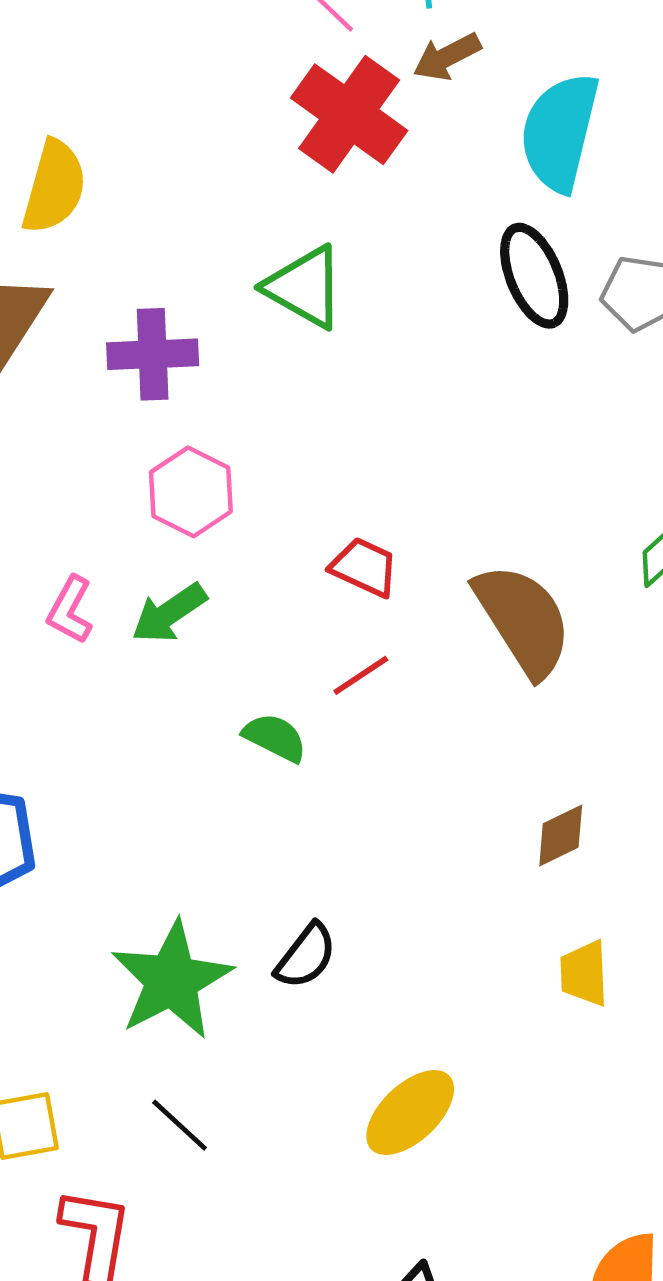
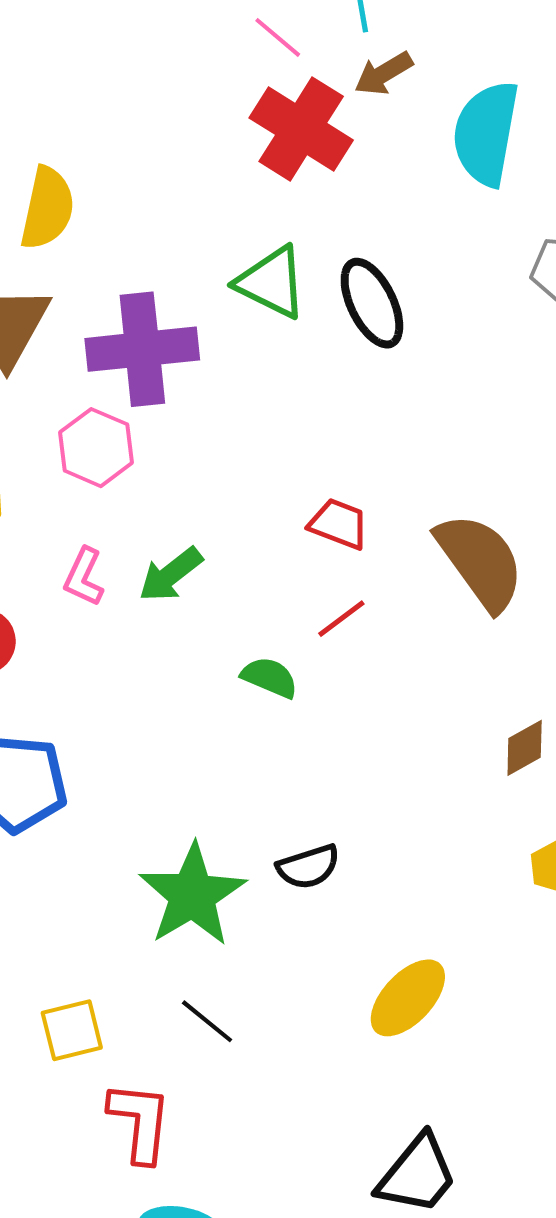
black ellipse: (534, 276) -> (372, 303), moved
purple cross: (153, 354) -> (142, 349), size x1.4
pink hexagon: (191, 492) -> (96, 448), moved
black semicircle: (306, 956) -> (308, 867), turned 38

